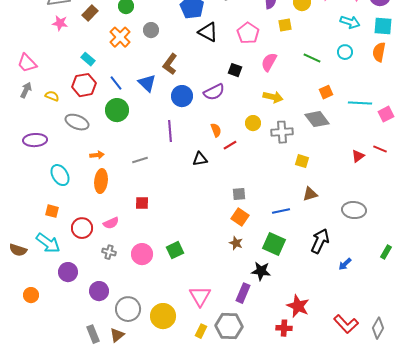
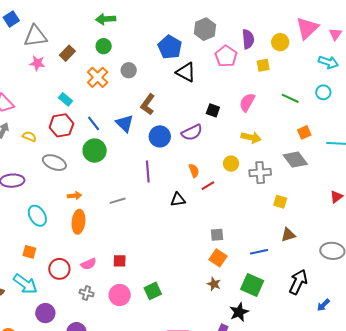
pink pentagon: (248, 33) -> (226, 56), moved
red square: (142, 203) -> (120, 261), moved
black star: (261, 271) -> (239, 312), turned -30

